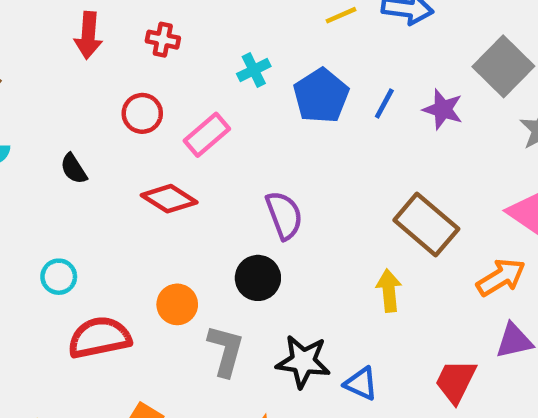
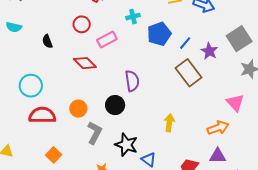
brown rectangle: (426, 224) -> (189, 73), moved
cyan circle: (59, 277) -> (31, 86), size x1.5

